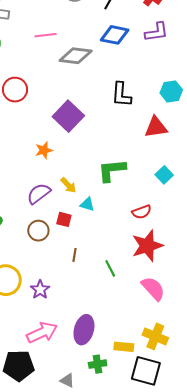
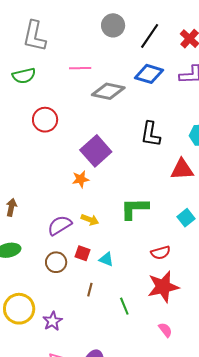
orange star: (44, 150) -> (81, 179), moved
yellow arrow: (68, 185) -> (90, 220), turned -30
cyan triangle: (87, 204) -> (106, 259), moved
pink semicircle: (153, 288) -> (165, 330), size x0.6

